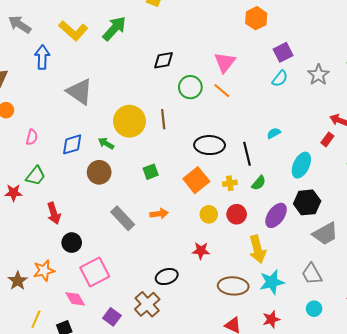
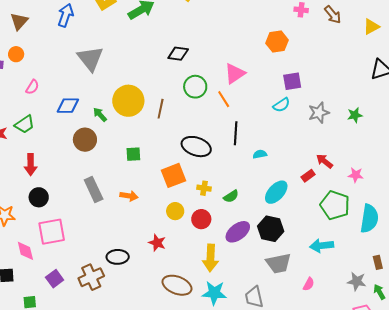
black line: (247, 154) -> (236, 133), moved

